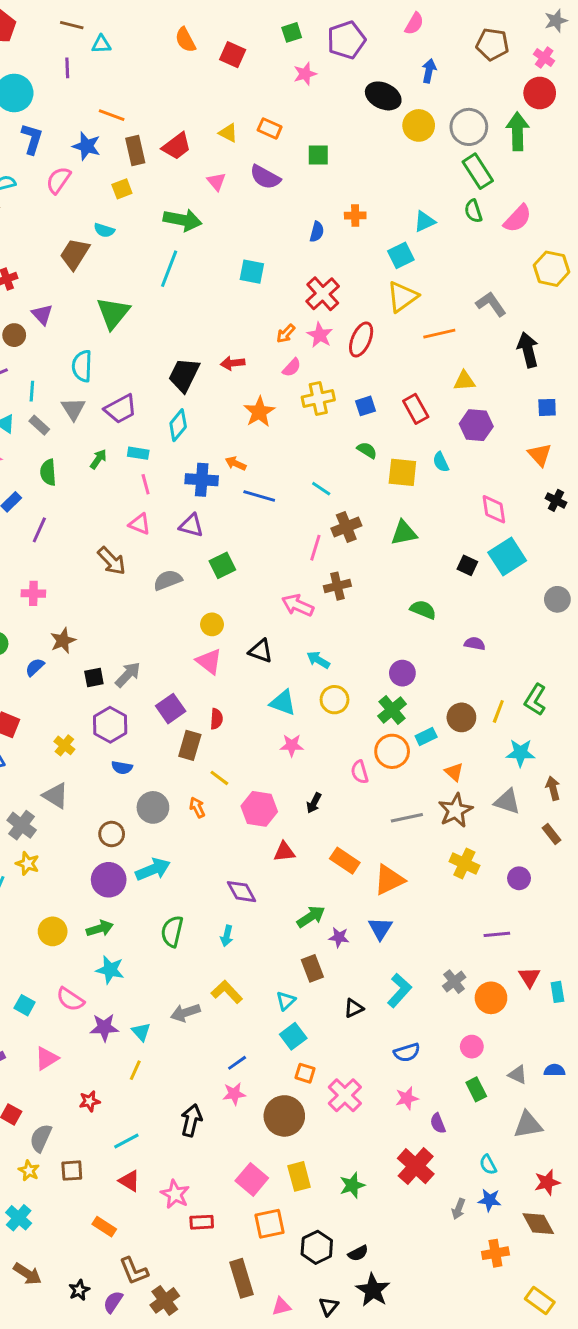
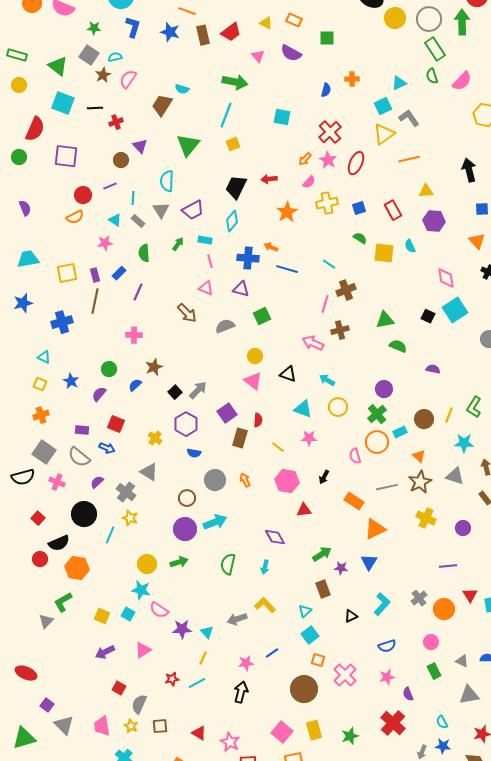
pink semicircle: (58, 180) -> (128, 79), moved
yellow square: (122, 189) -> (233, 144), moved
gray L-shape: (491, 304) -> (409, 118), moved
green triangle: (404, 533) -> (385, 320), moved
black square: (94, 678) -> (175, 392), turned -32
yellow line: (219, 778) -> (278, 447), moved
orange rectangle: (345, 861) -> (354, 501), moved
cyan star: (110, 970) -> (141, 590), moved
pink star: (234, 1094) -> (246, 663), moved
cyan line: (126, 1141) -> (197, 683), moved

